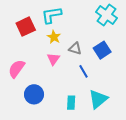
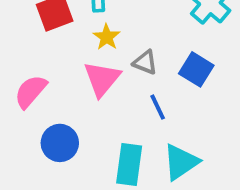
blue square: (102, 50) -> (196, 69), turned -30
pink triangle: (53, 59) -> (102, 79), size x1.5
cyan rectangle: (71, 103) -> (129, 165), size x1.5

